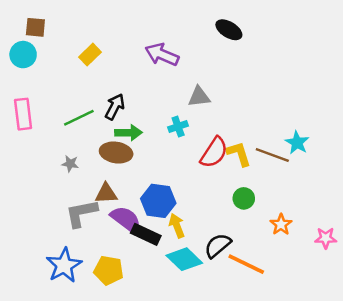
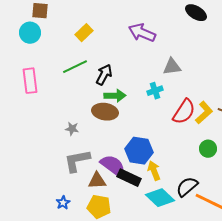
green line: (79, 118) -> (75, 67), moved
yellow L-shape: (239, 154) -> (204, 113), turned 65
gray star: (70, 164) -> (72, 129), moved
brown triangle: (106, 193) -> (97, 181), moved
blue star: (64, 265) -> (63, 203), size x0.5

